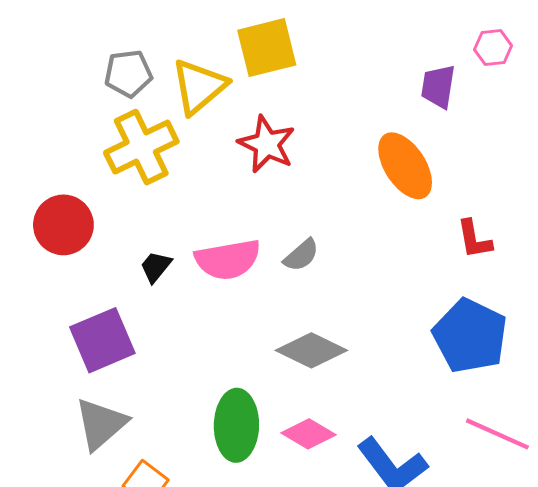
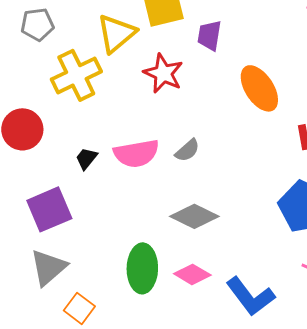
gray pentagon: (128, 74) -> (37, 24), moved
purple trapezoid: (438, 86) -> (209, 35), moved

